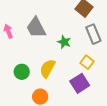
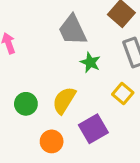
gray trapezoid: (36, 28) -> (73, 30), moved
purple square: (80, 83) -> (93, 129), moved

